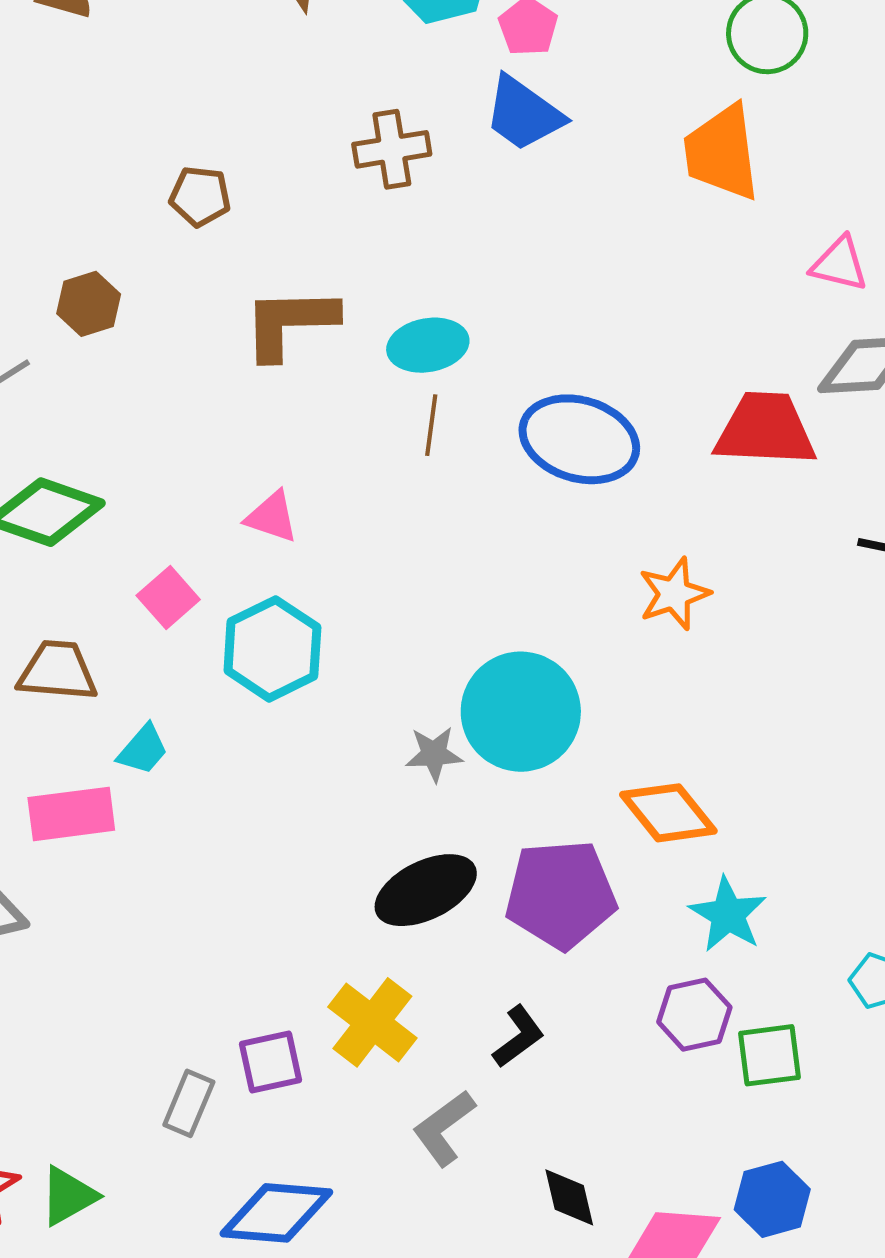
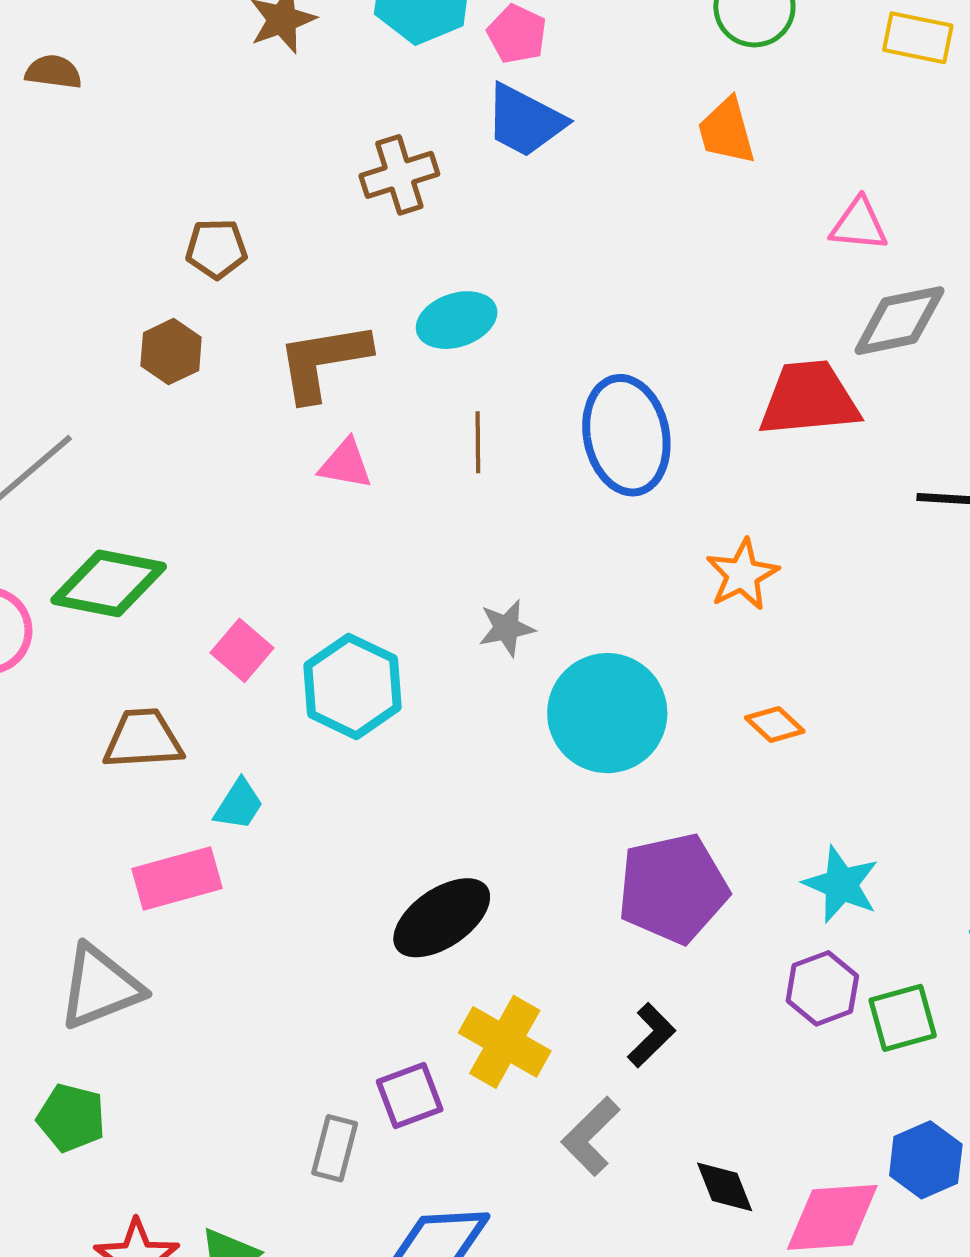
orange trapezoid: (722, 153) -> (727, 131), size x0.7
brown hexagon: (89, 304) -> (171, 352), moved
cyan ellipse: (428, 345) -> (457, 320), moved
blue ellipse: (579, 439) -> (626, 435), turned 70
pink triangle: (272, 517) -> (346, 464), moved
gray star: (434, 754) -> (507, 628), moved
orange diamond: (668, 813) -> (775, 724), moved, size x0.6
black ellipse: (426, 890) -> (442, 918), moved

